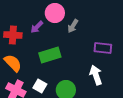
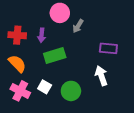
purple arrow: (37, 27) -> (42, 35), moved, turned -40

